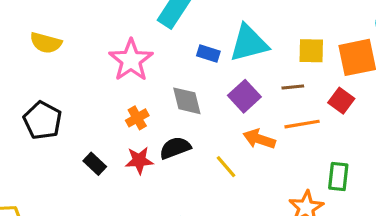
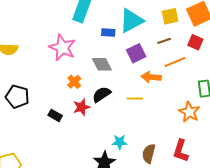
purple square: (244, 96) -> (136, 53), turned 30
yellow line: (226, 167) -> (135, 99), turned -35

